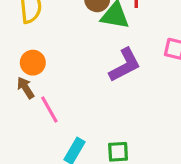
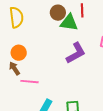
pink line: (49, 110) -> (29, 82), turned -54

